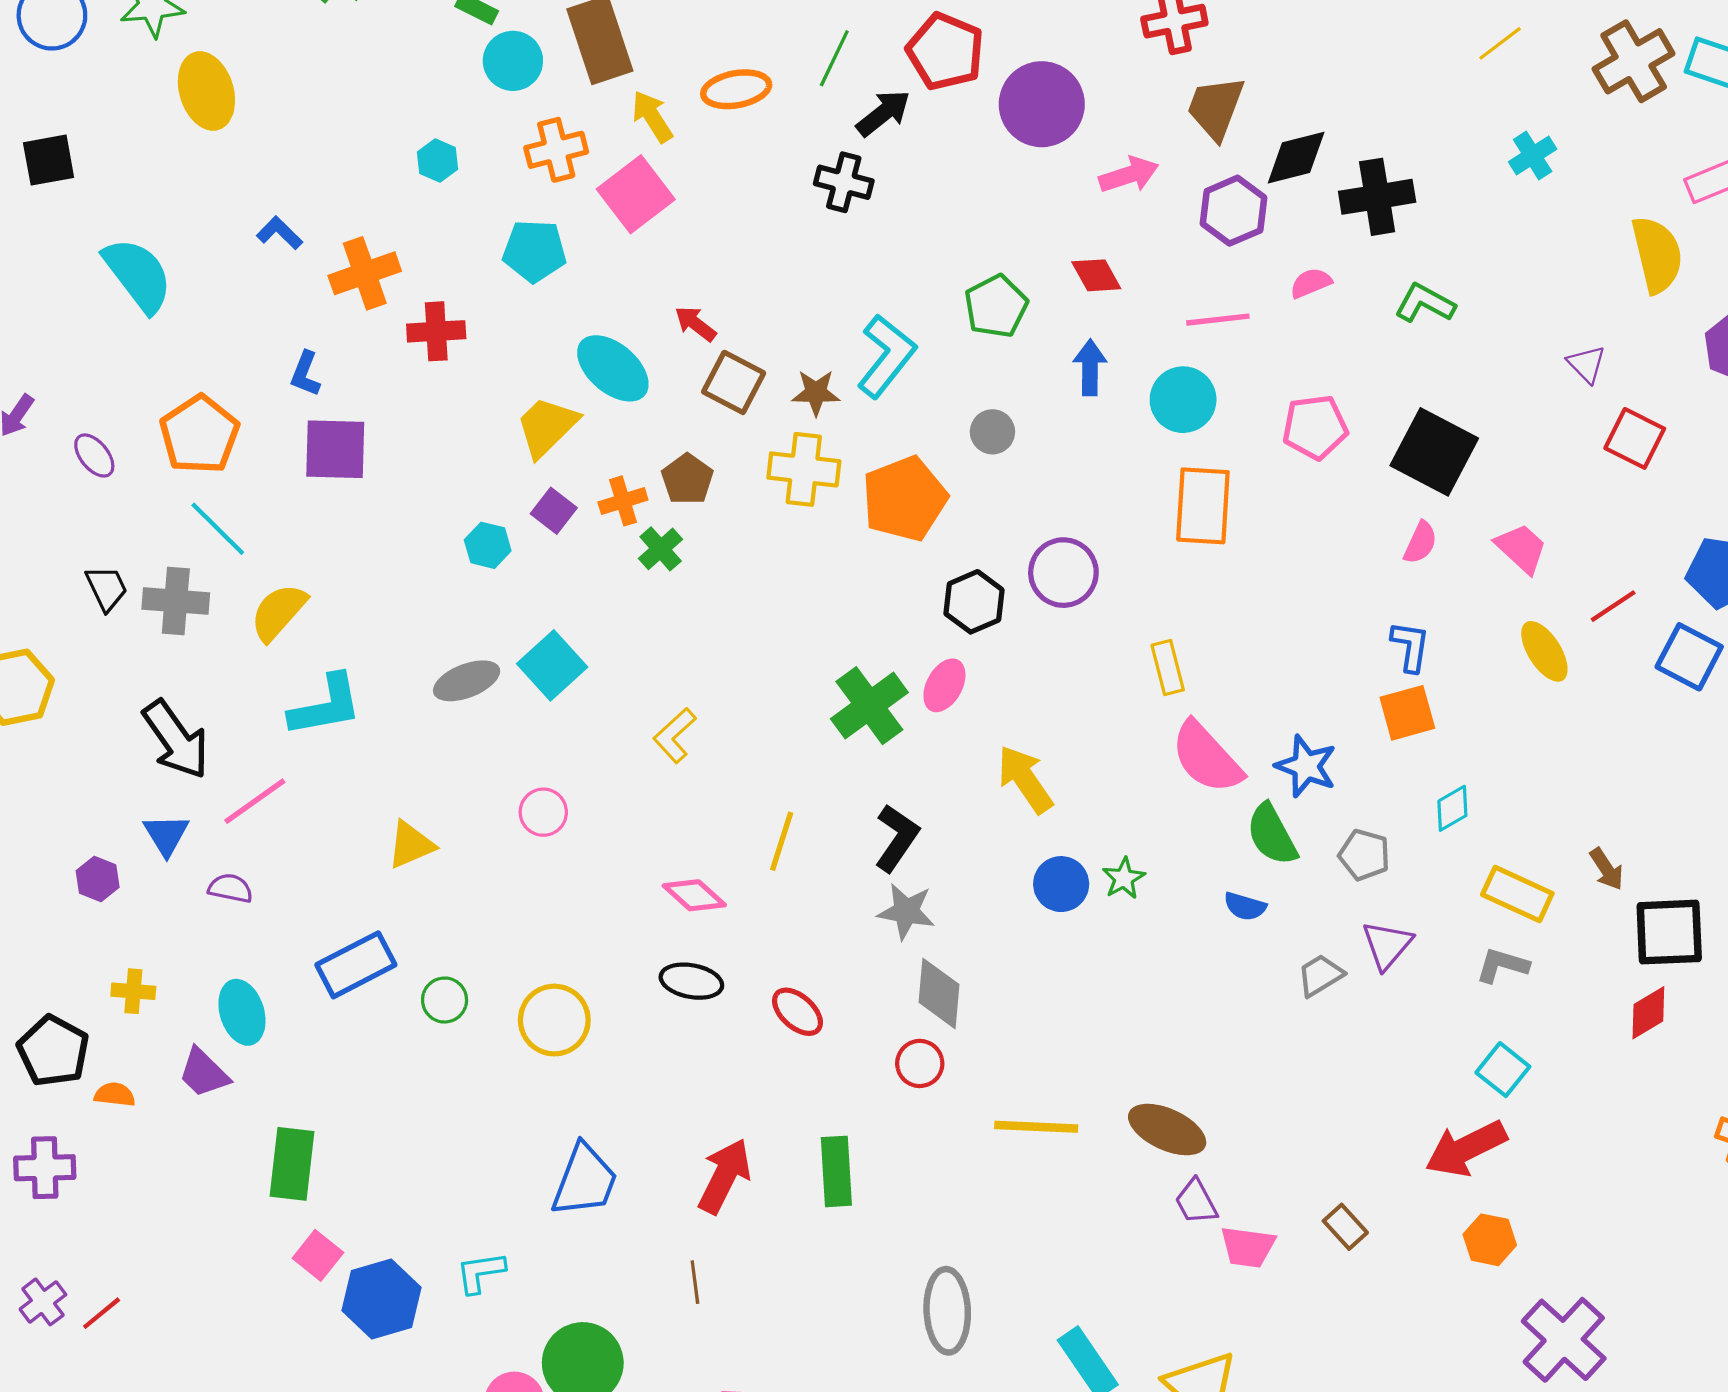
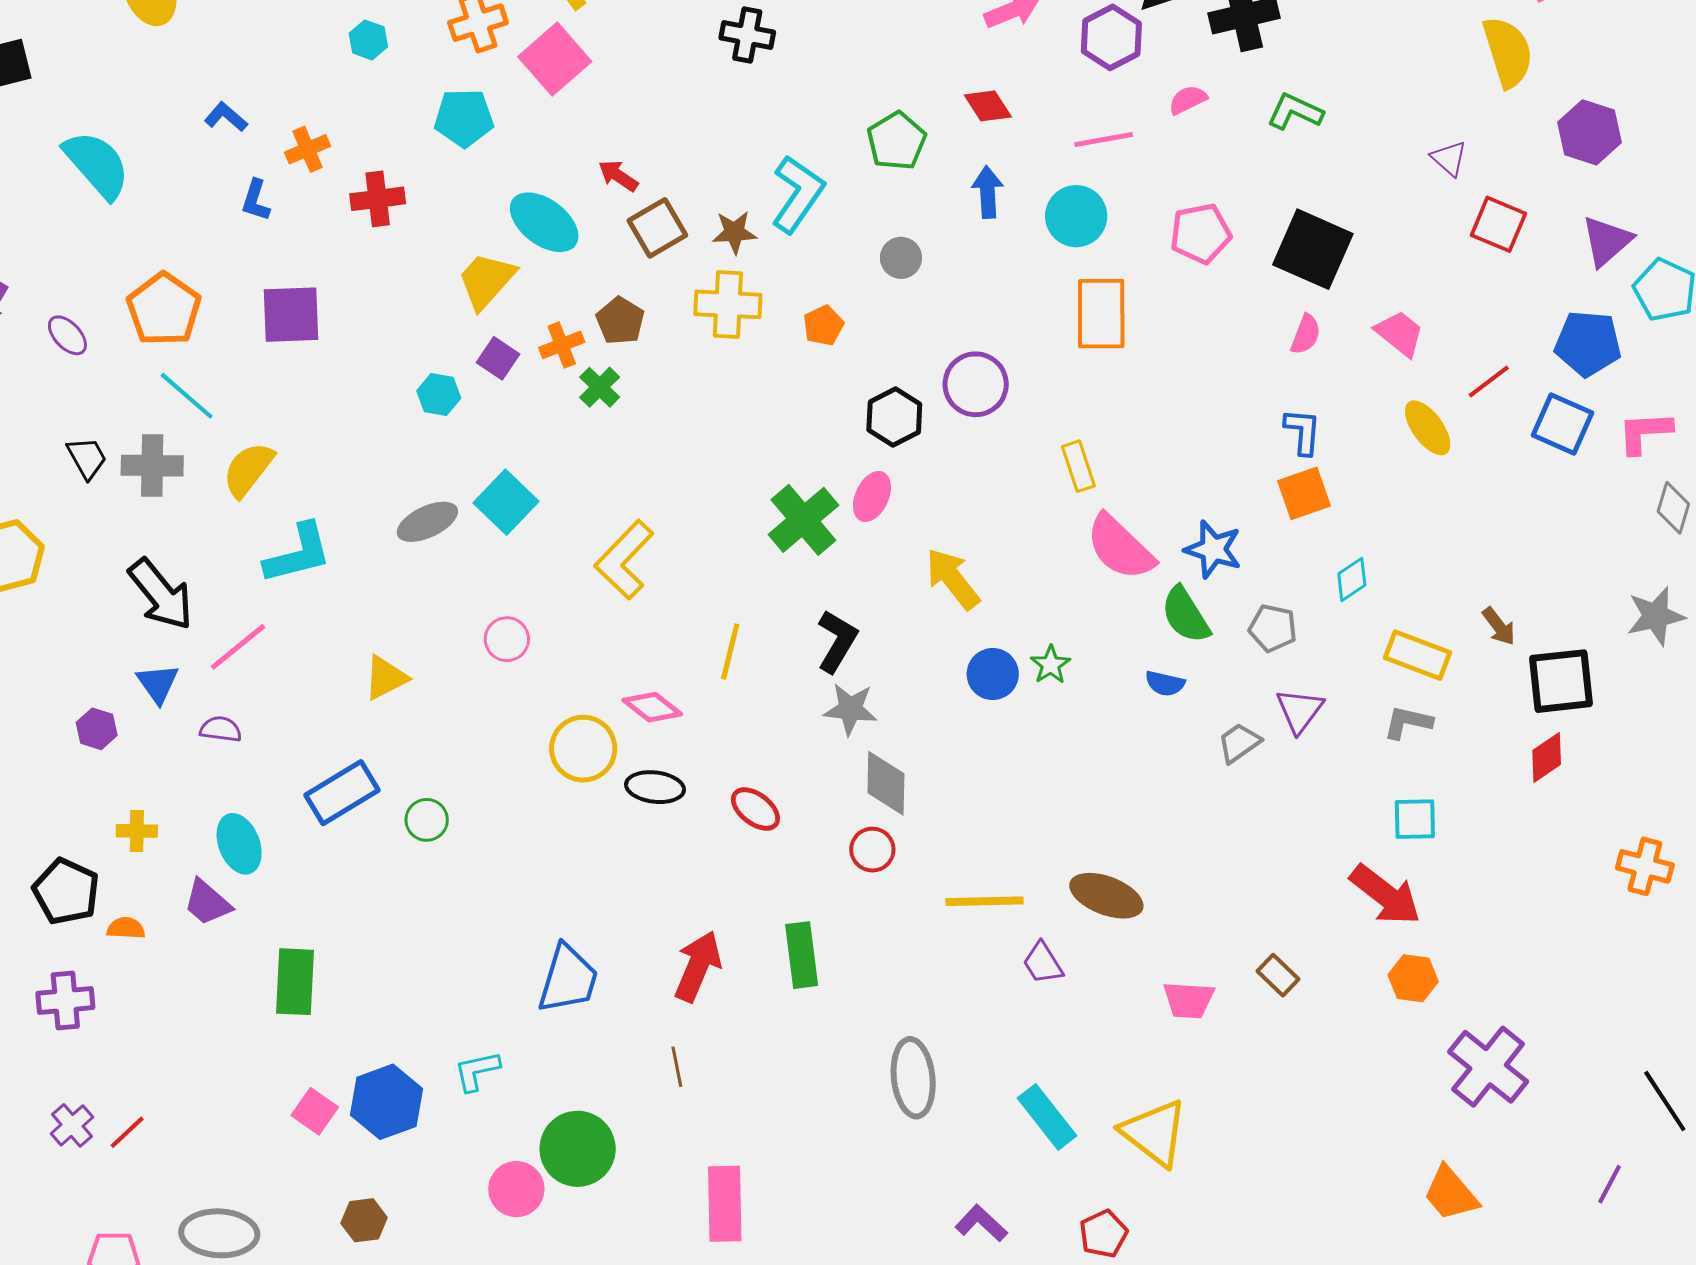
orange cross: (365, 273) -> (308, 149), size x0.7
blue L-shape: (305, 374) -> (256, 200), moved
brown square: (734, 382) -> (657, 228), turned 36
orange pentagon: (905, 499) -> (823, 325), size x0.5
yellow L-shape: (675, 735) -> (624, 560), size x1.5
yellow circle: (554, 1020) -> (583, 749), moved
cyan square: (1503, 1070) -> (1415, 819), turned -36
red arrow: (1466, 1148) -> (1385, 895), turned -112
purple trapezoid: (1196, 1202) -> (1043, 963), moved
pink square: (318, 1255) -> (315, 1111), moved

